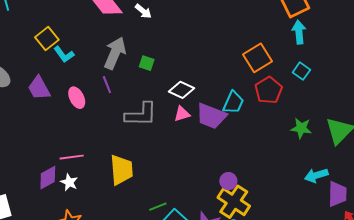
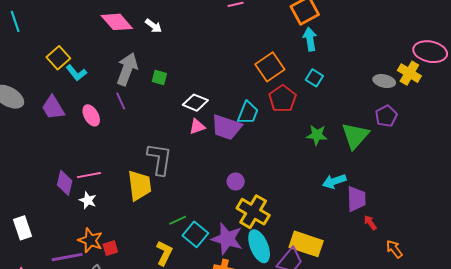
gray L-shape: (141, 115) -> (160, 159), moved, turned -80
purple diamond: (48, 178) -> (65, 183), moved, turned -45
purple circle: (228, 181) -> (236, 181), moved

